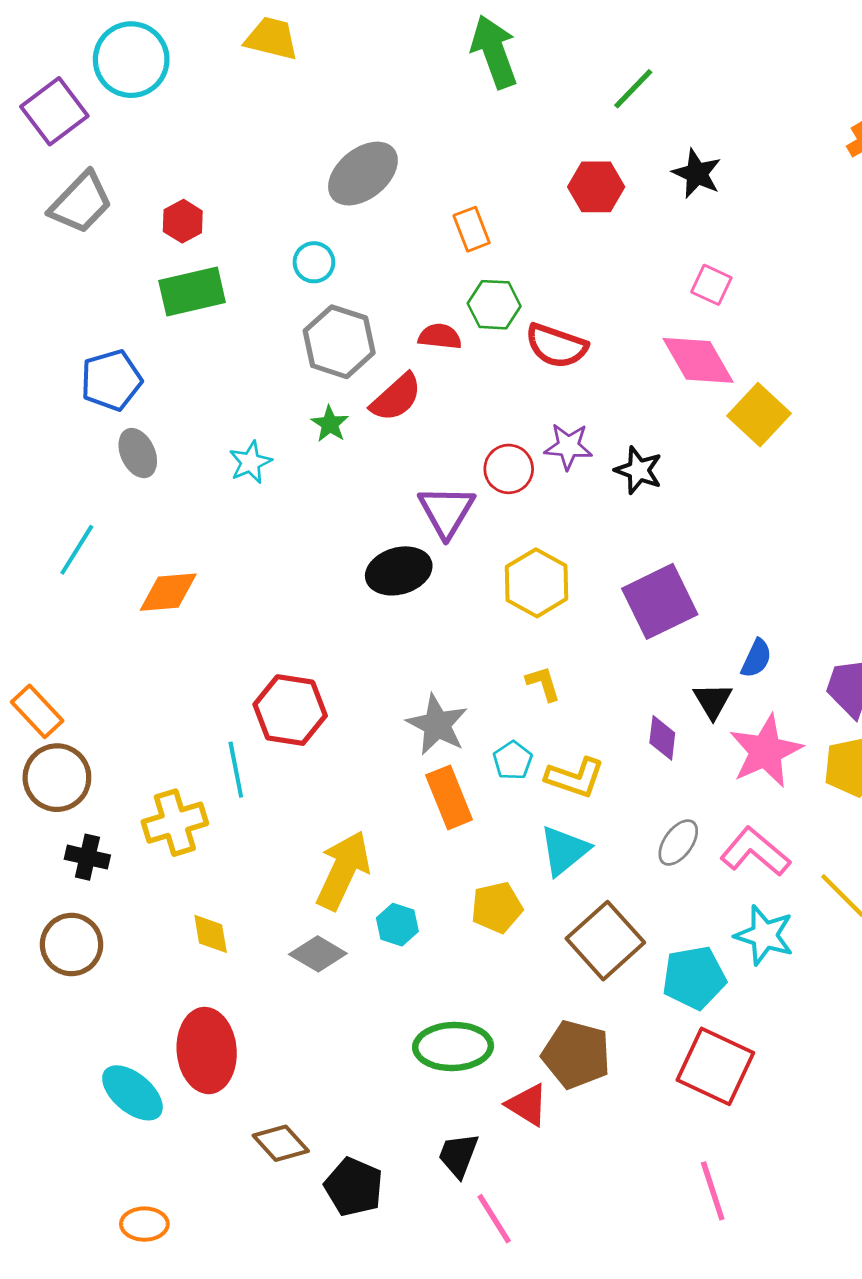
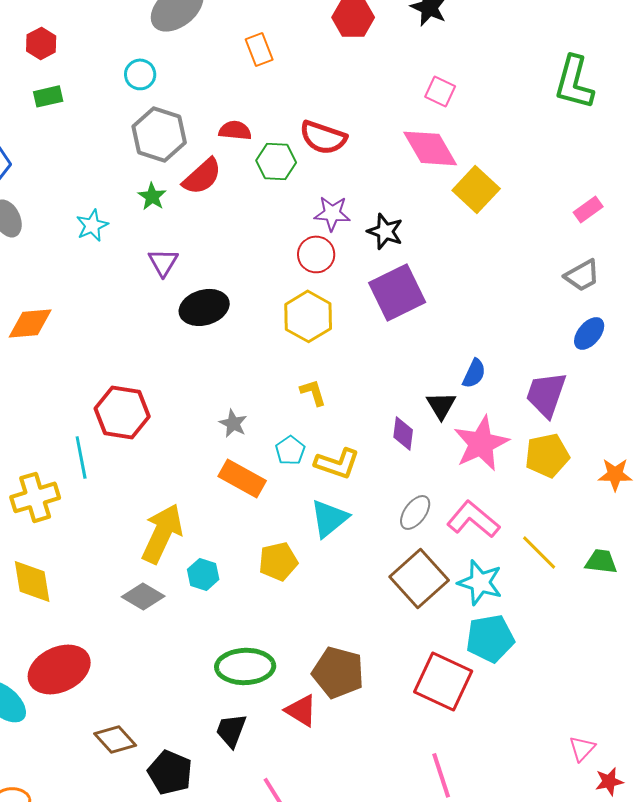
green rectangle: (192, 291) -> (48, 96), size x0.6
green hexagon: (494, 305) -> (276, 161), moved
red circle: (509, 469) -> (316, 254), moved
purple triangle: (446, 511) -> (163, 262), moved, size x0.7
purple square: (660, 601) -> (397, 292), moved
gray star: (437, 725) -> (233, 423), size x0.6
orange rectangle: (449, 797) -> (242, 478), turned -39
yellow diamond: (211, 934) -> (32, 581), moved, size x1.4
brown square: (605, 941) -> (419, 578), moved
cyan pentagon: (694, 978) -> (490, 638), moved
red ellipse: (207, 1050) -> (59, 669), turned 70
black trapezoid: (458, 1155) -> (231, 730), moved

